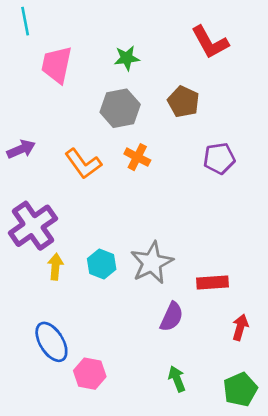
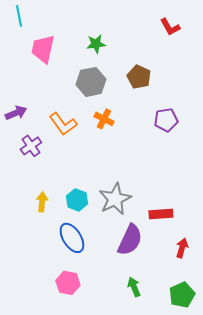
red L-shape: (210, 42) -> (170, 27), moved, size x0.7
purple cross: (33, 226) -> (31, 146), moved, size x0.6
purple semicircle: (172, 317) -> (130, 240), size x1.4
blue ellipse: (51, 342) -> (72, 238), moved

